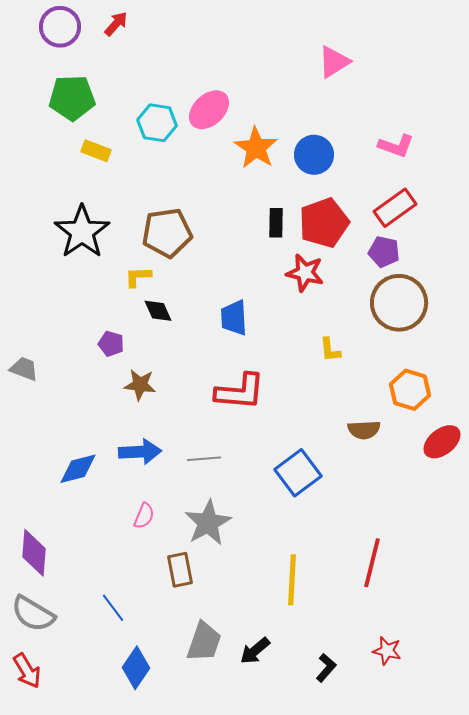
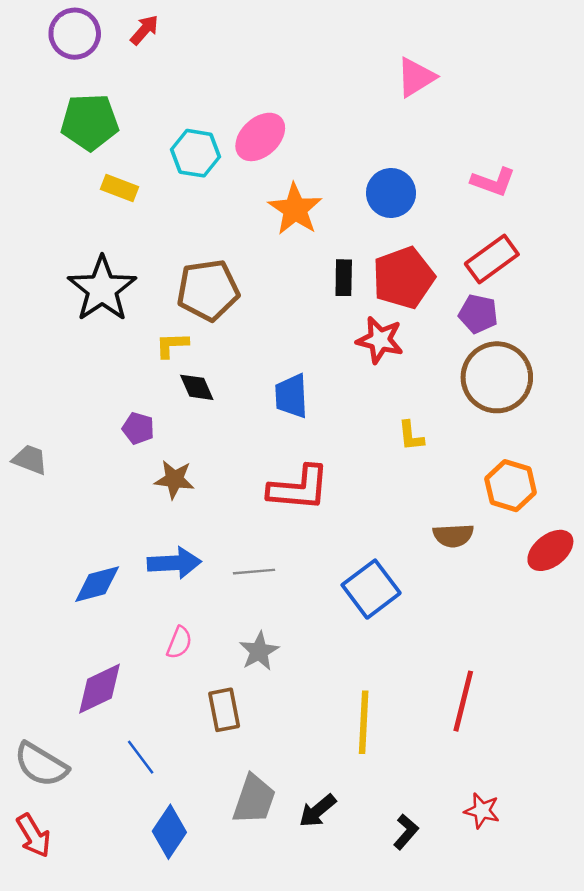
orange star: (256, 148) -> (295, 209), moved
gray star: (208, 523) -> (259, 651), size x0.7
purple diamond: (34, 553) -> (100, 689), moved, turned 60

